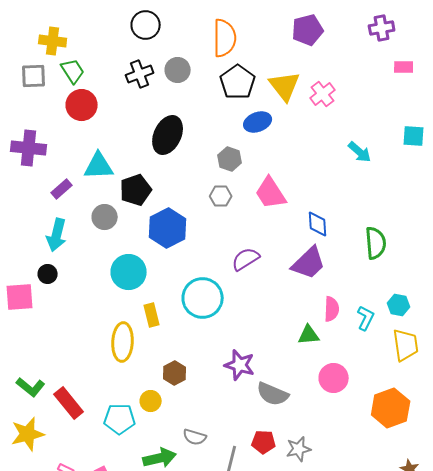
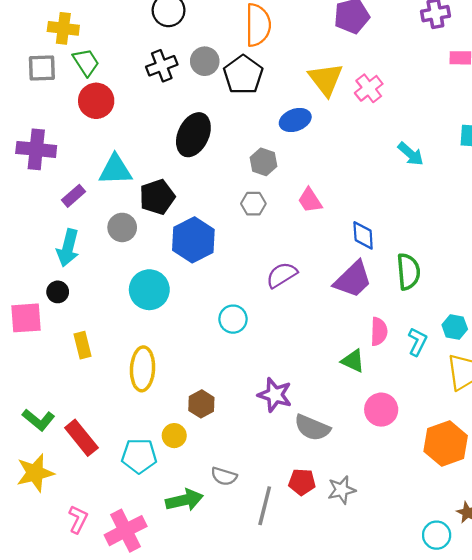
black pentagon: (238, 82) -> (243, 75), moved
pink trapezoid: (271, 193) -> (310, 200), size x0.7
green semicircle: (376, 243) -> (408, 272), moved
cyan circle: (203, 298) -> (233, 319), size x0.6
yellow rectangle: (152, 315) -> (83, 345), moved
green triangle: (309, 335) -> (353, 361), turned 30

